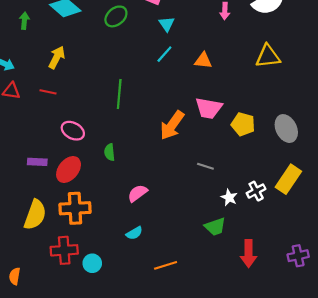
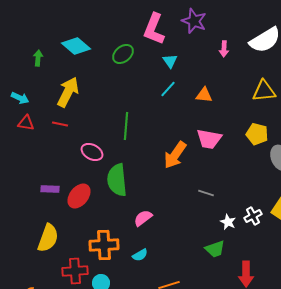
yellow arrow: (57, 57) -> (68, 92), size x1.4
yellow pentagon: (243, 124) -> (257, 134), moved
pink ellipse: (73, 131) -> (92, 152), moved
green semicircle: (109, 152) -> (117, 180), size x2.0
orange cross: (75, 208) -> (104, 245), moved

